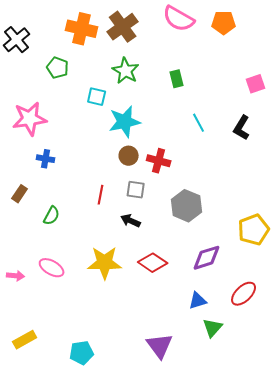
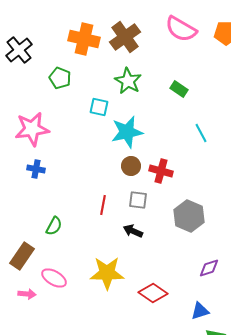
green rectangle: (177, 79) -> (179, 89), turned -42
blue cross: (46, 159) -> (36, 169), moved
brown rectangle: (20, 194) -> (22, 256), moved, size x1.5
purple diamond: (207, 258) -> (209, 268), size x0.7
red diamond: (153, 263) -> (153, 293), moved
pink arrow: (16, 276) -> (27, 294), moved

